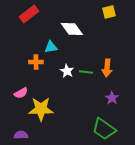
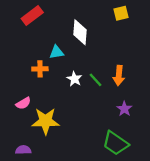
white diamond: (72, 29) -> (80, 32), turned 40
green line: (86, 72) -> (95, 80), turned 40

